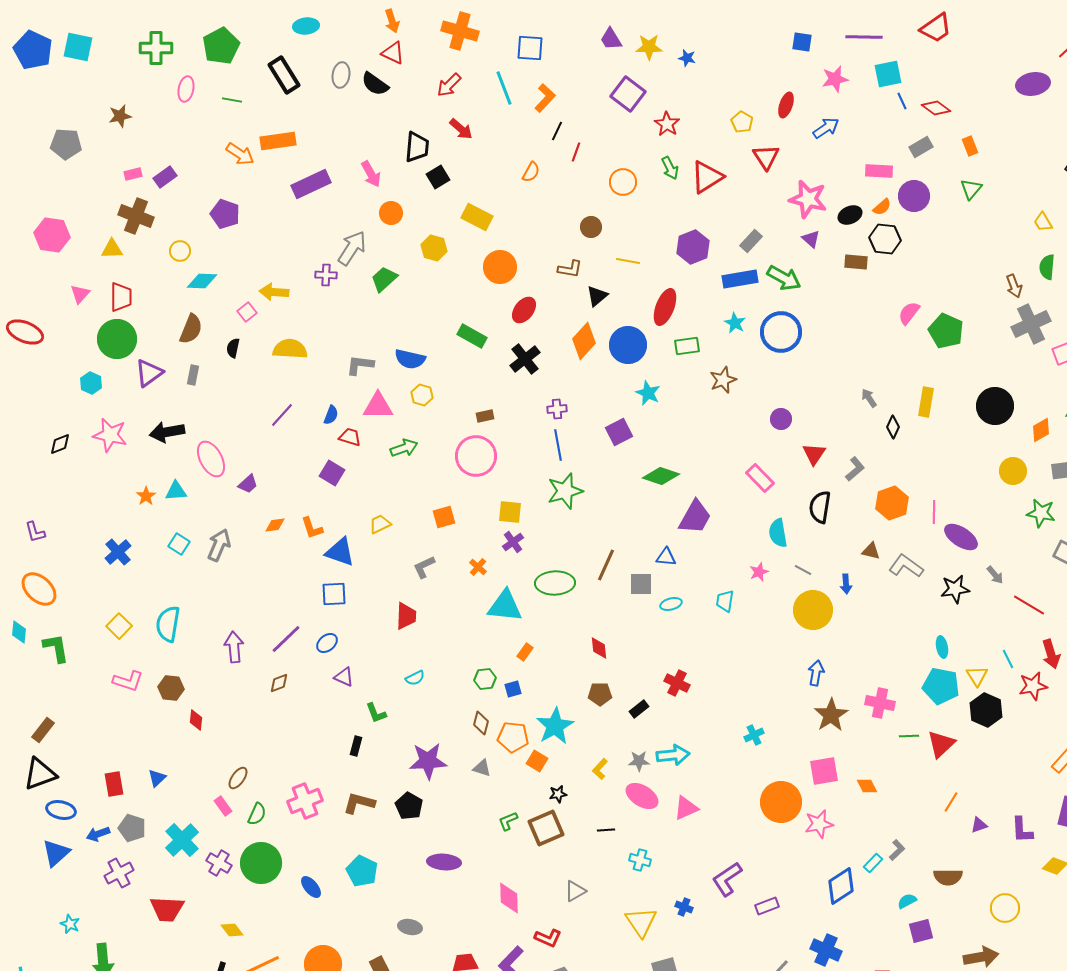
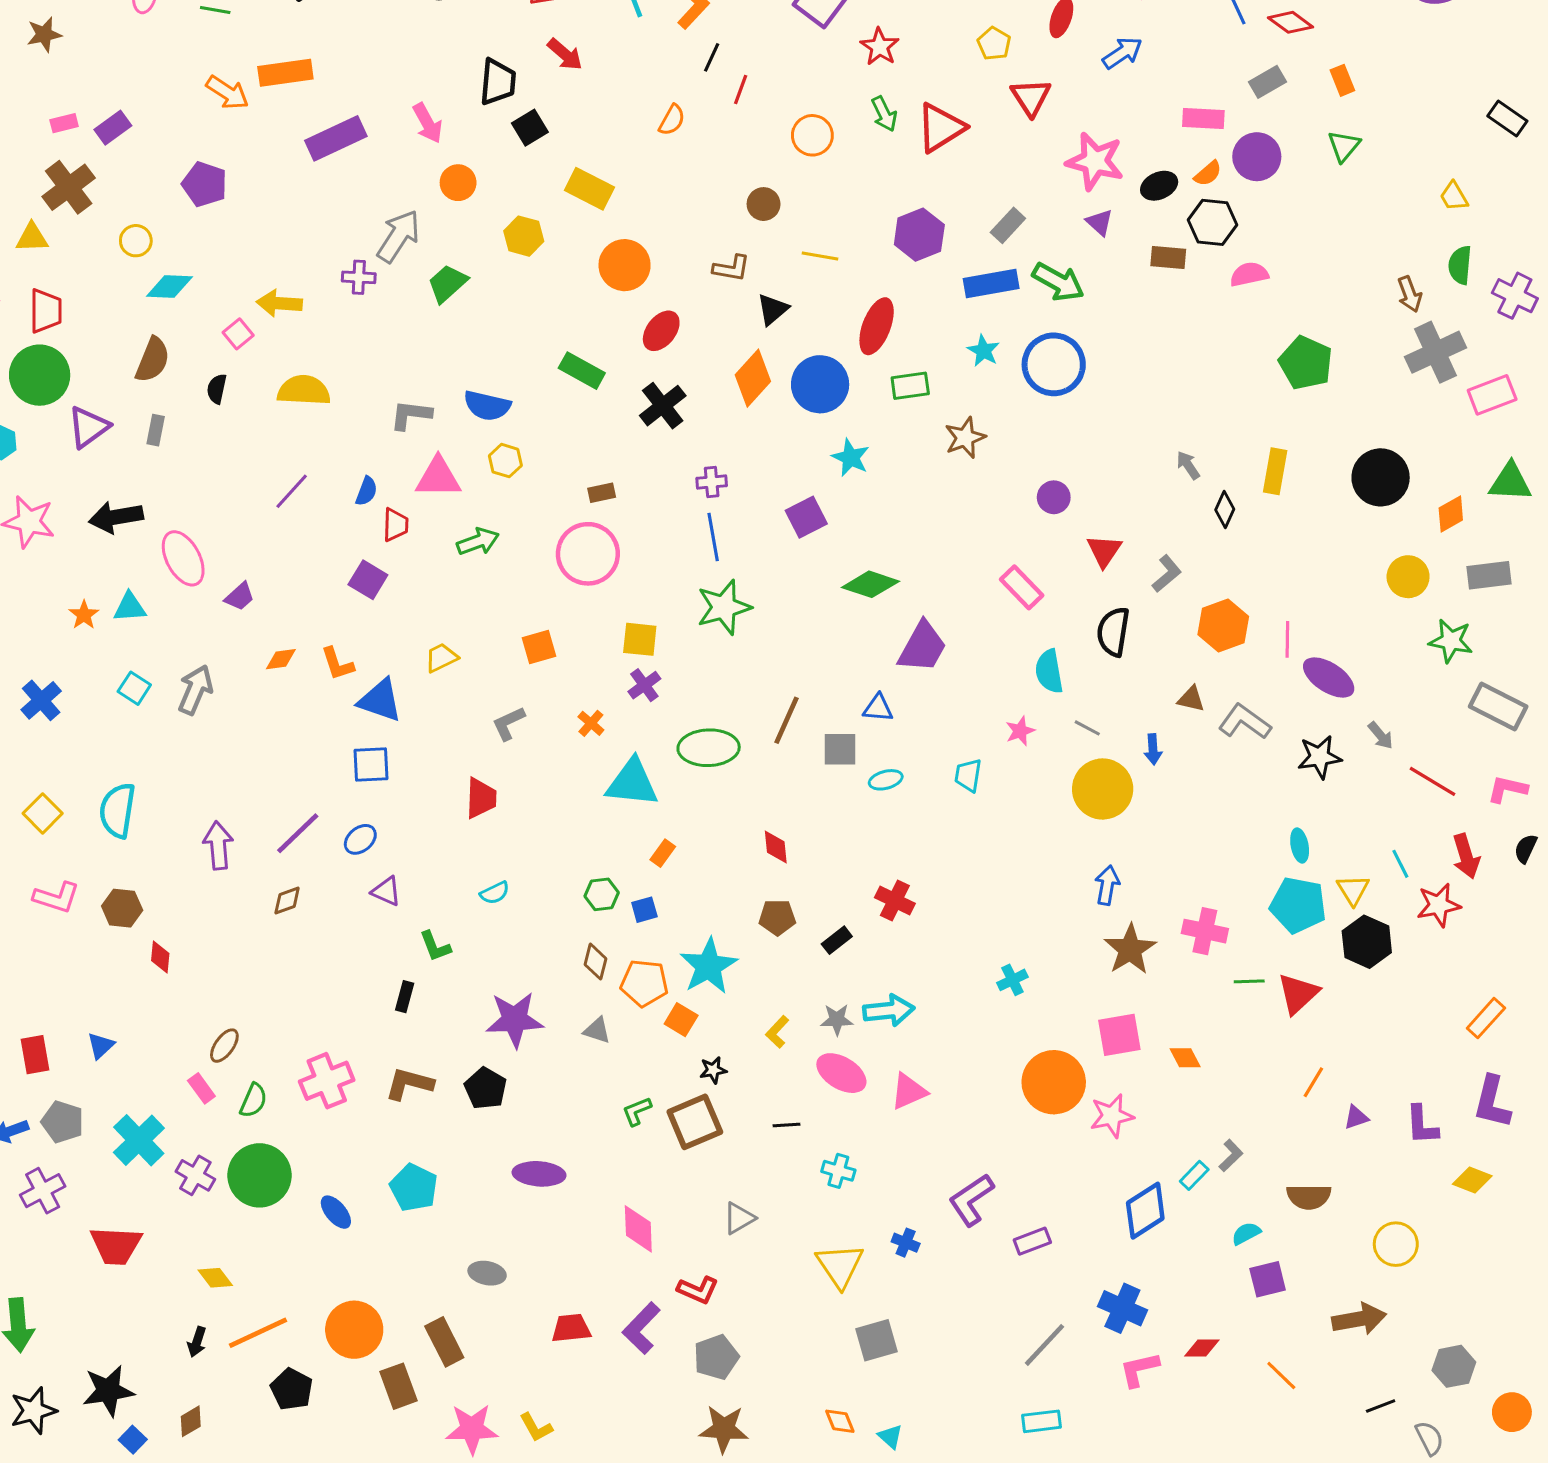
brown cross: (136, 216) -> (69, 187), turned 32
pink semicircle: (909, 313) -> (1249, 274), moved, turned 40
red trapezoid: (350, 437) -> (395, 525), turned 75

